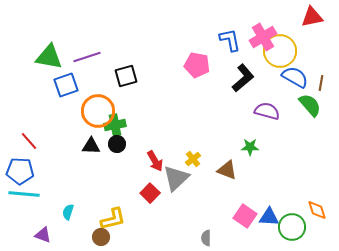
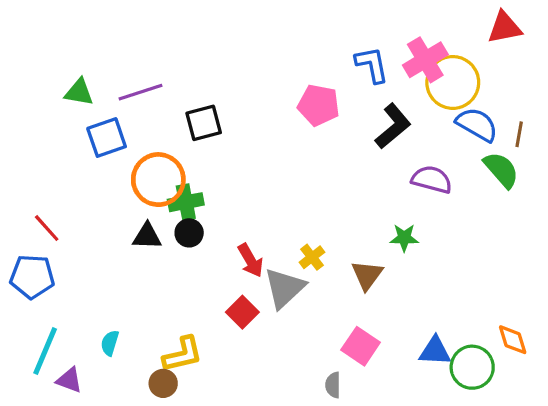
green triangle: (49, 57) -> (79, 92), size x0.7
brown triangle: (227, 170) -> (367, 275), turned 45
cyan line: (24, 194) -> (45, 351), moved, turned -72
pink square: (245, 216) -> (361, 346), moved

